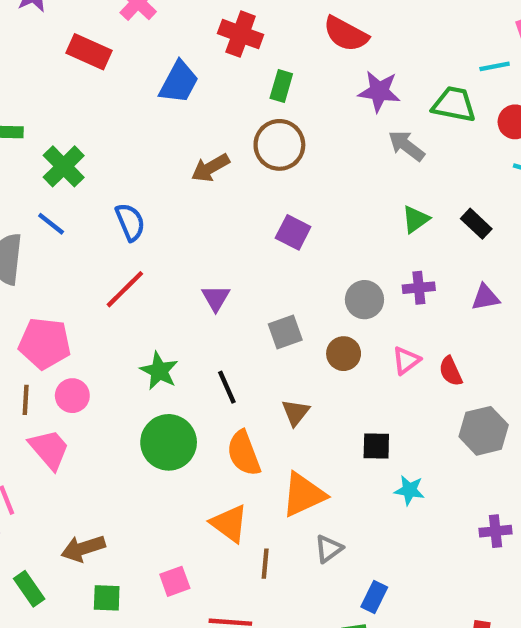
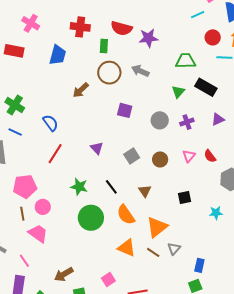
red semicircle: (346, 34) -> (122, 28), moved
green trapezoid: (454, 104) -> (186, 61), moved
gray arrow: (406, 146) -> (140, 71), moved
black rectangle: (476, 224) -> (206, 87), size x1.5
gray circle: (364, 300) -> (160, 120), moved
cyan star: (409, 490) -> (216, 213), moved
brown line: (265, 564) -> (153, 252), moved, turned -48

